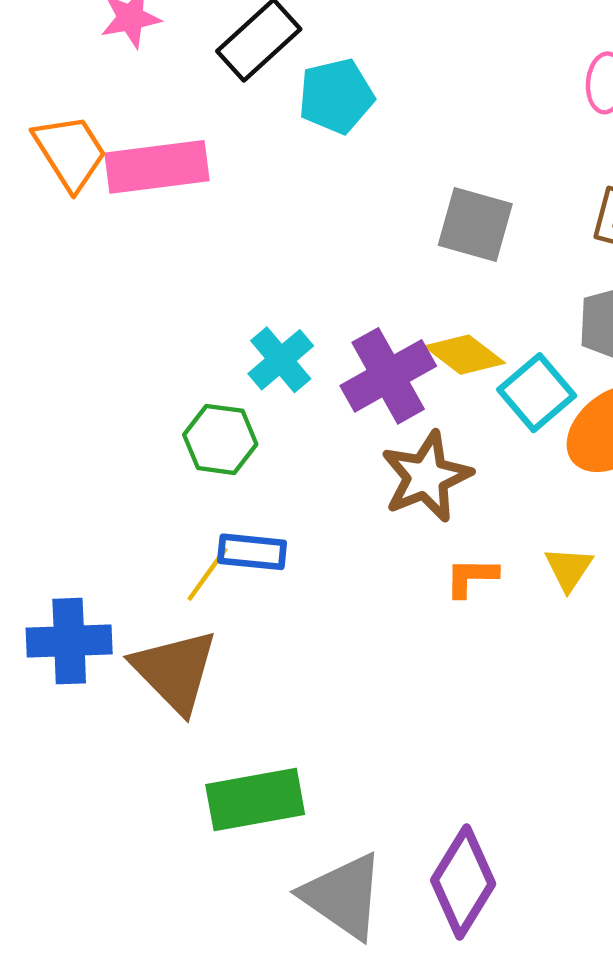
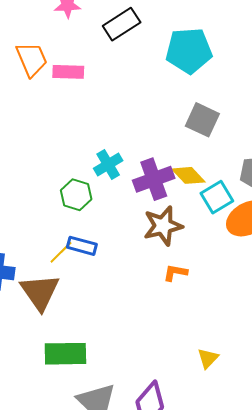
cyan pentagon: (336, 96) -> (189, 51), moved, size x1.4
pink rectangle: (157, 167) -> (68, 72), size x0.7
yellow triangle: (569, 569) -> (208, 358), moved

